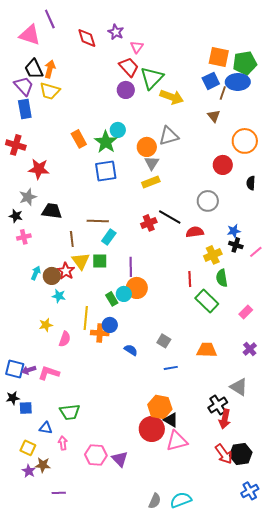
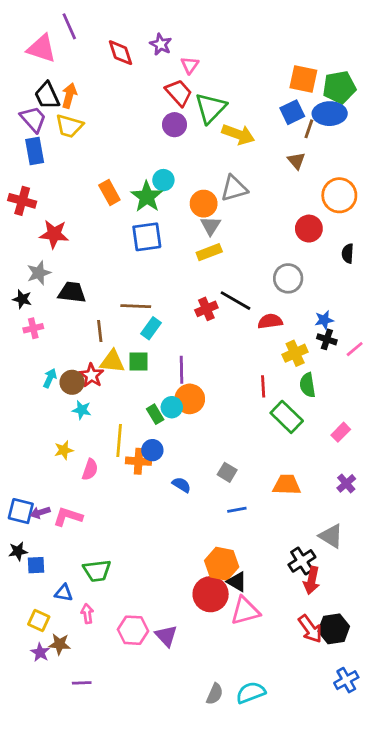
yellow triangle: (81, 261) -> (112, 362), turned -48

